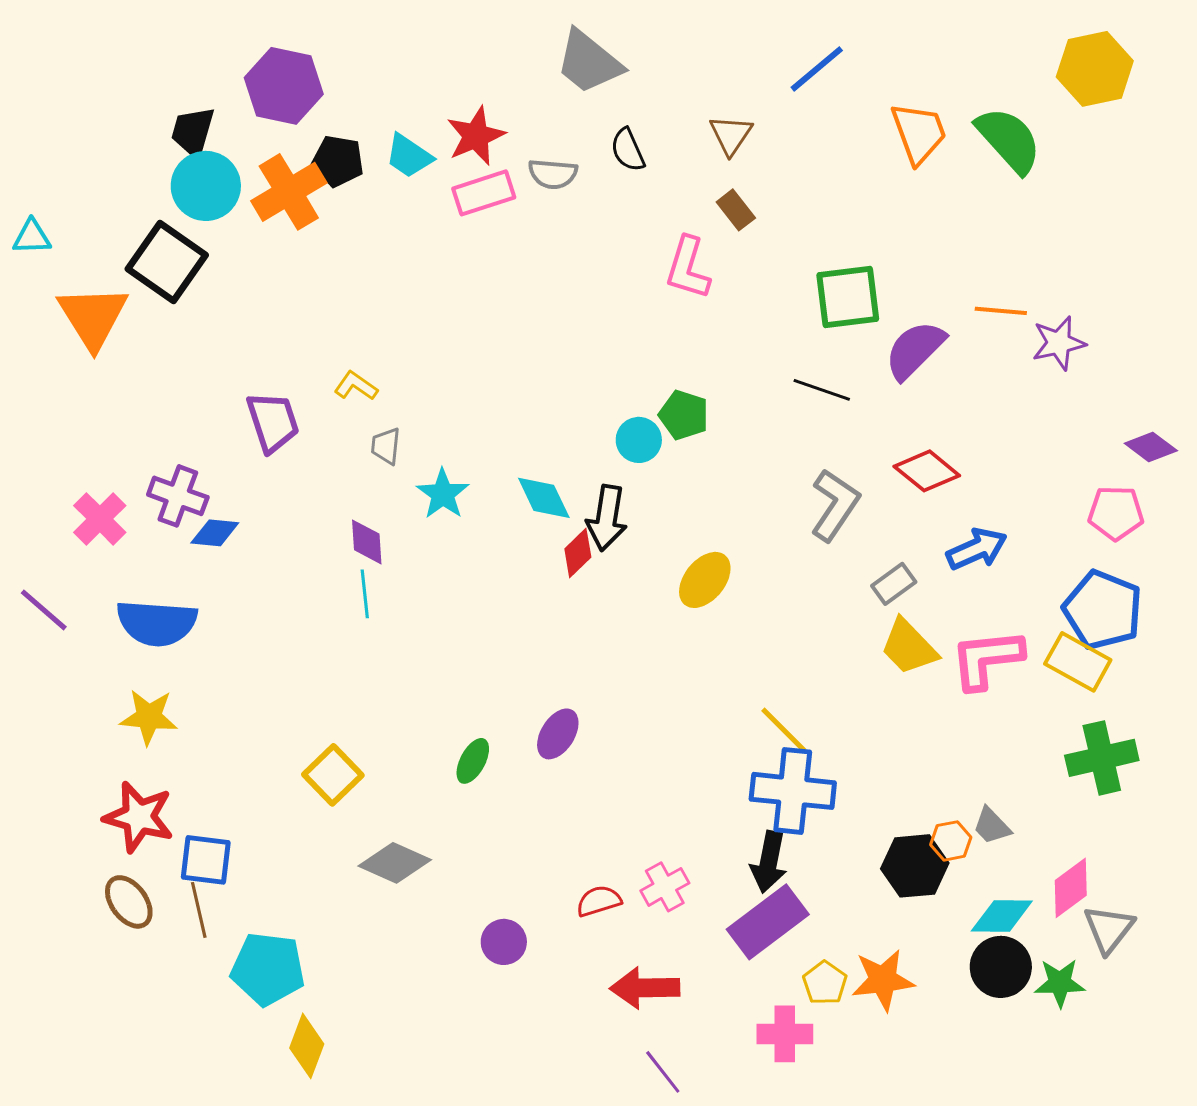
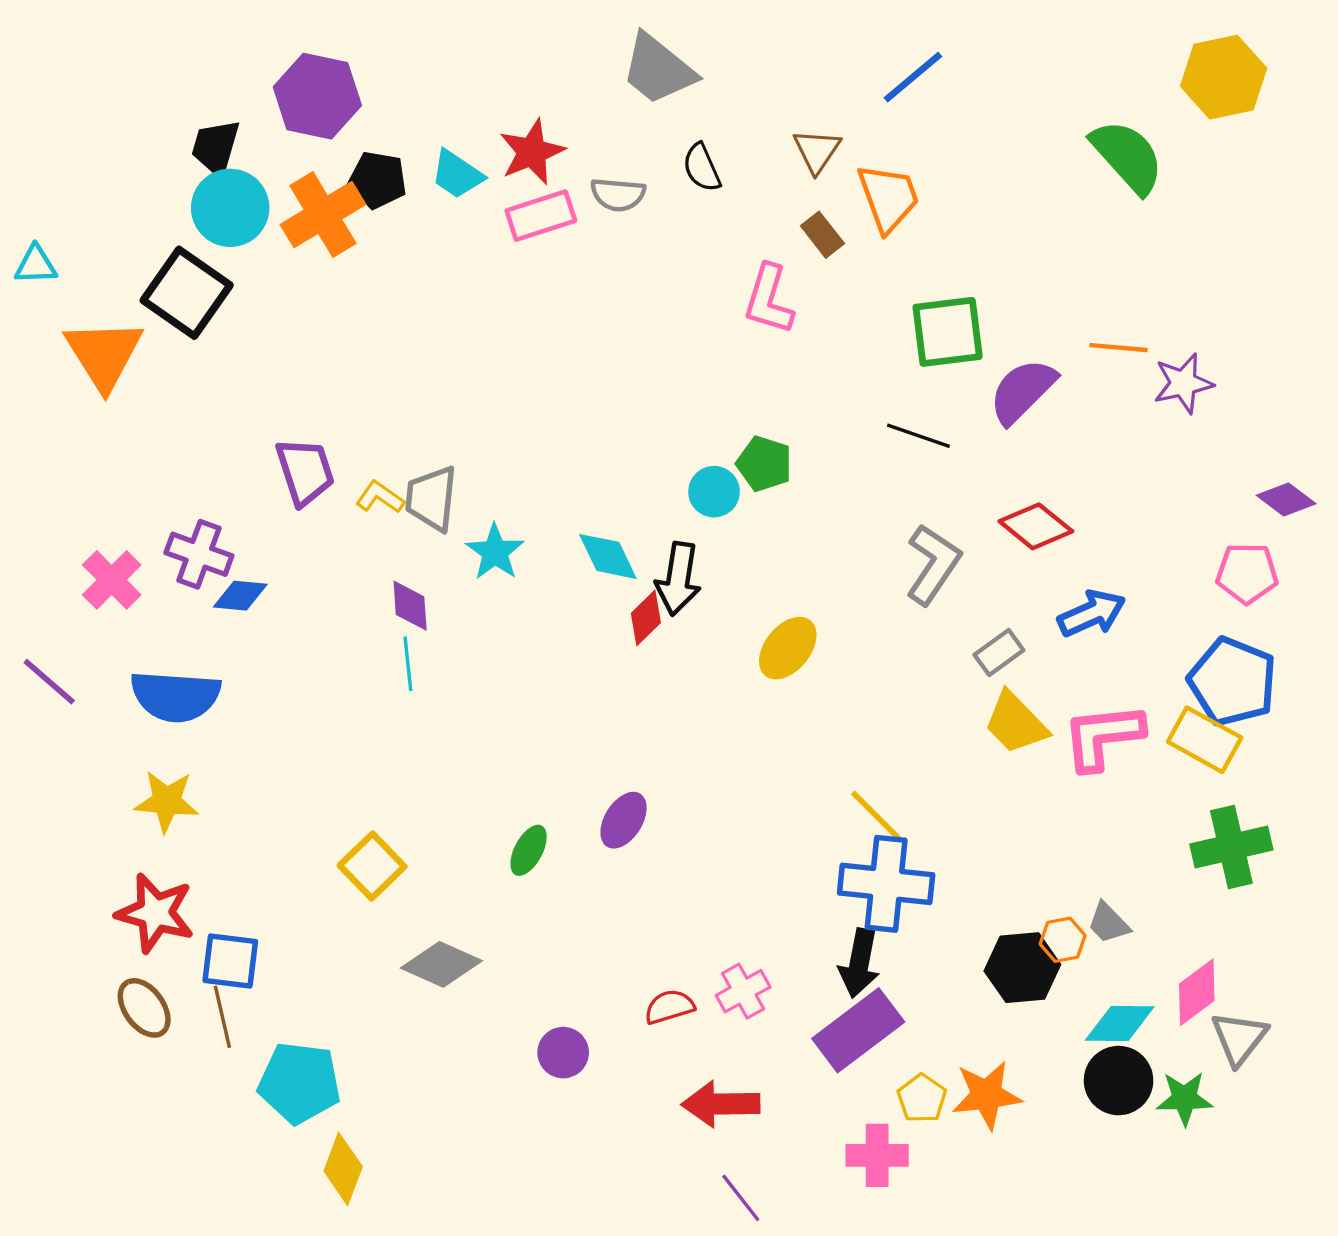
orange trapezoid: (919, 133) -> (888, 198), moved
yellow L-shape: (356, 386) -> (380, 497), moved
gray trapezoid: (386, 446) -> (431, 498), size x1.6

